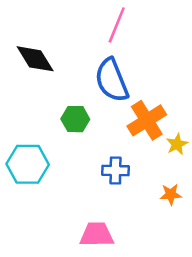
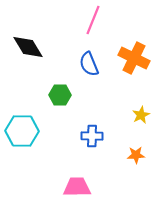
blue semicircle: (112, 80) -> (89, 64), size x0.7
orange cross: (147, 120) -> (134, 58), moved, turned -32

